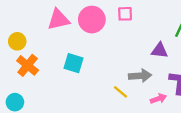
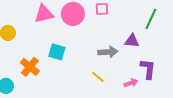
orange cross: (28, 65) -> (30, 67), moved
gray arrow: (140, 76) -> (108, 52), moved

